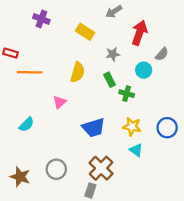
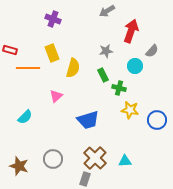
purple cross: (41, 19) -> (53, 19), moved
yellow rectangle: (85, 32) -> (52, 53), moved, turned 36
yellow star: (132, 127) -> (130, 110), moved
cyan triangle: (136, 150) -> (125, 161), moved, turned -40

